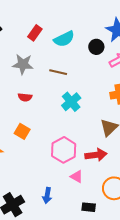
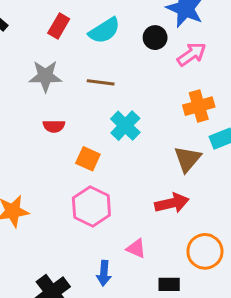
orange square: (22, 131) -> (88, 159), moved
pink hexagon: (64, 150) -> (91, 206), moved
pink triangle: (77, 177) -> (136, 248), moved

